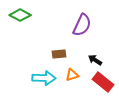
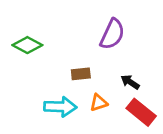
green diamond: (20, 15) -> (27, 45), moved

